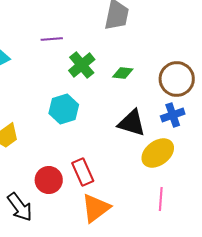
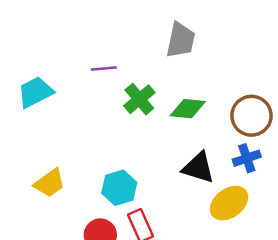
green diamond: (123, 73) -> (188, 109), size x1.4
cyan hexagon: (64, 109) -> (119, 188), moved

